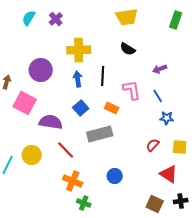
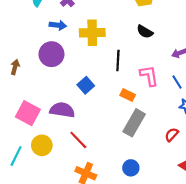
blue arrow: (78, 79) -> (58, 25), moved, turned 105
pink square: (25, 103) -> (28, 113), moved
blue square: (81, 108) -> (86, 85), moved
gray rectangle: (100, 134) -> (134, 123), moved, turned -45

